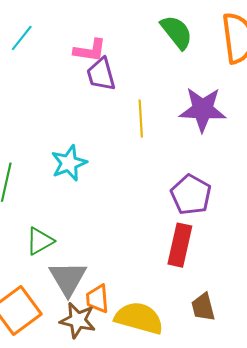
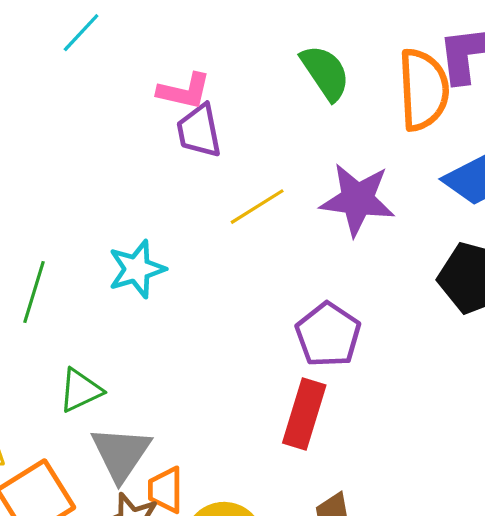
cyan line: (22, 38) -> (81, 33), moved
yellow line: (141, 119) -> (257, 207), turned 57

